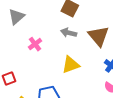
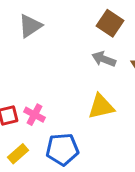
pink cross: (35, 44) -> (35, 115), moved, turned -32

